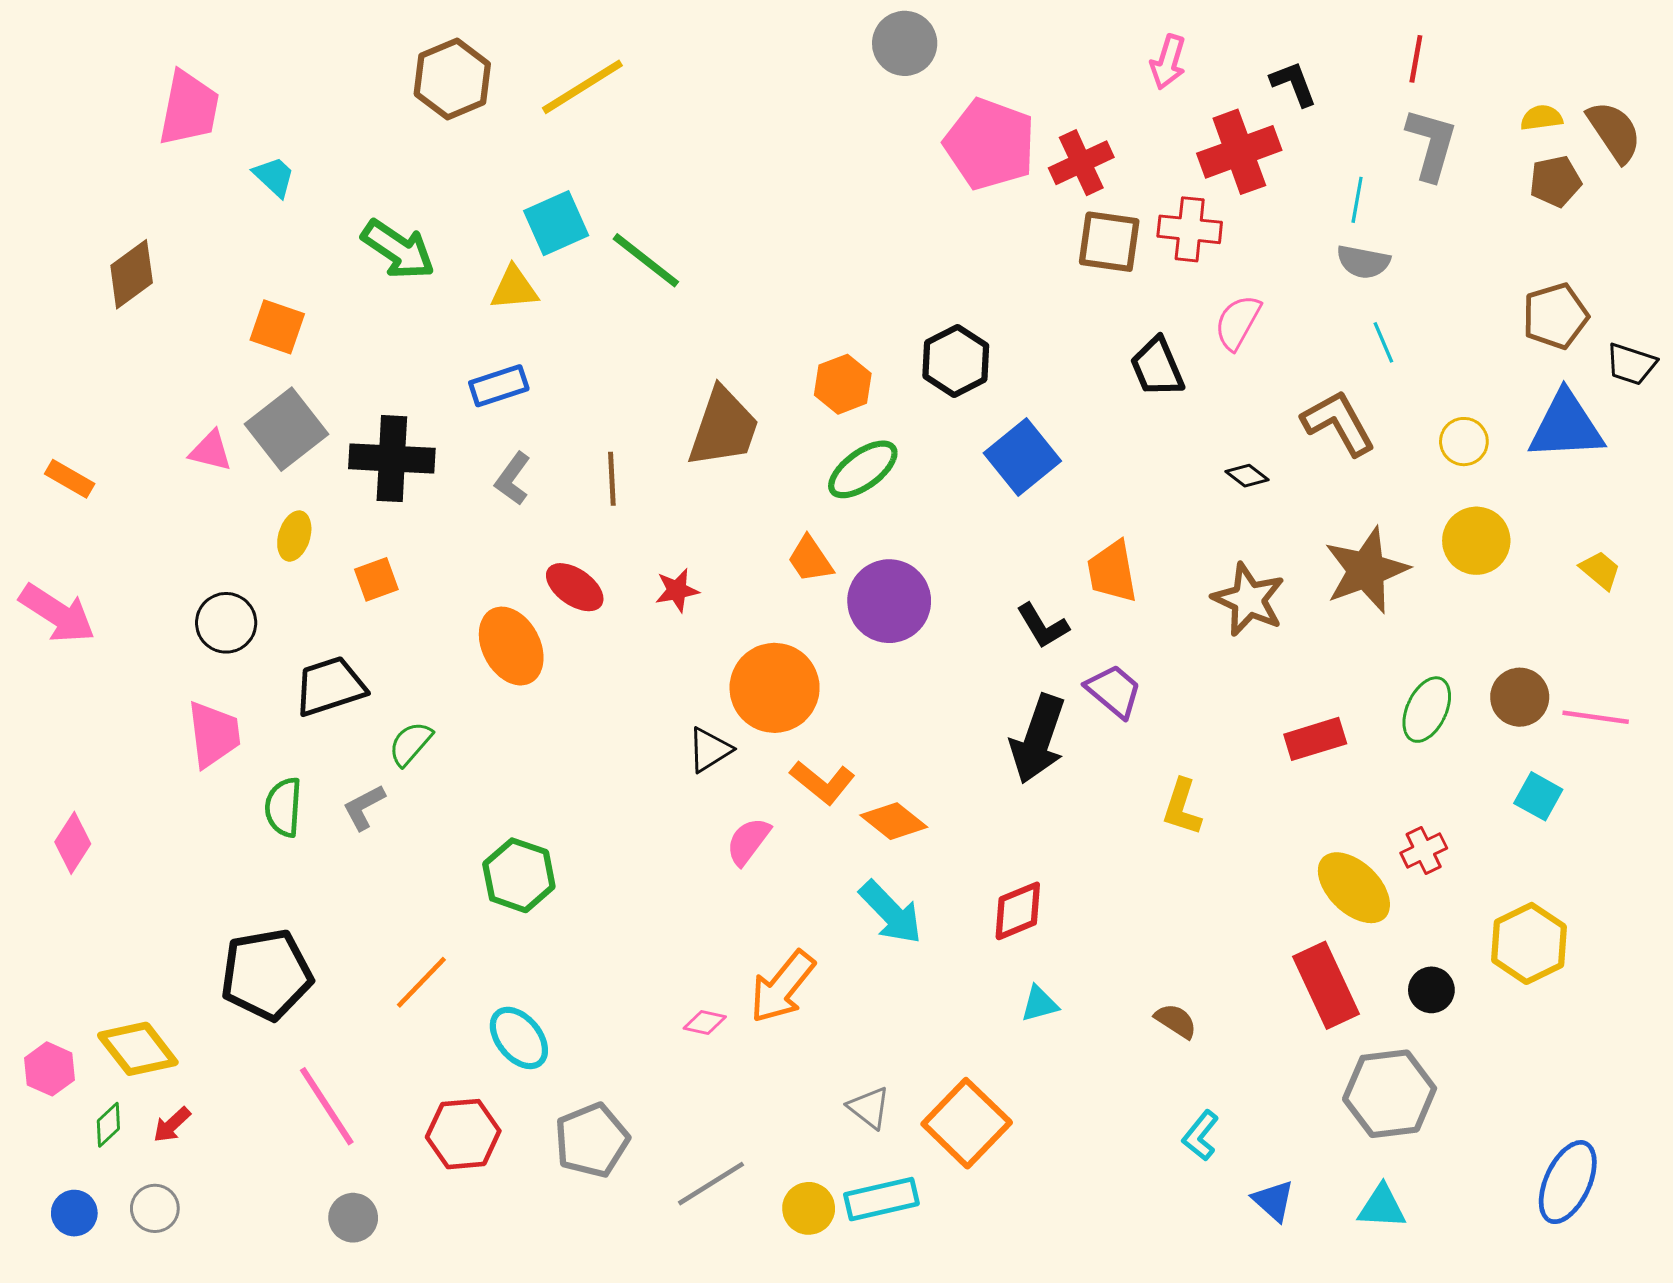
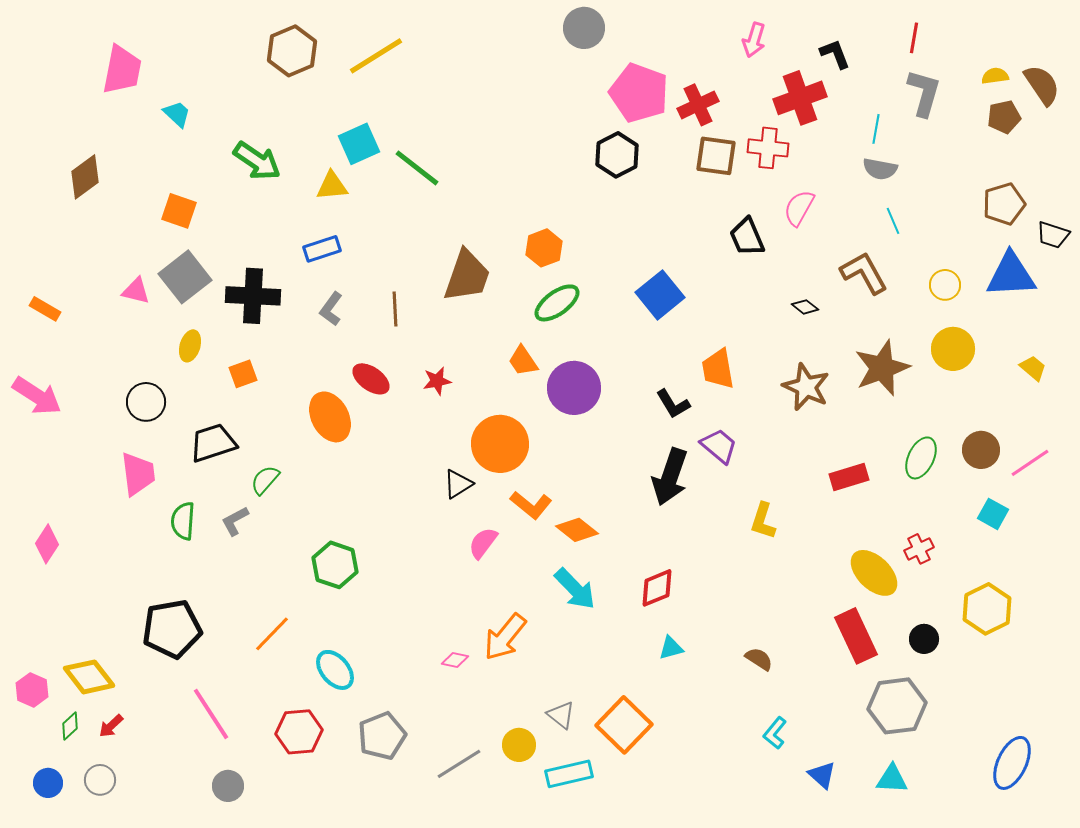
black hexagon: (956, 361) -> (617, 155), moved
pink line: (1596, 717) -> (1030, 463), turned -42
yellow circle: (809, 1208) -> (519, 745), moved

